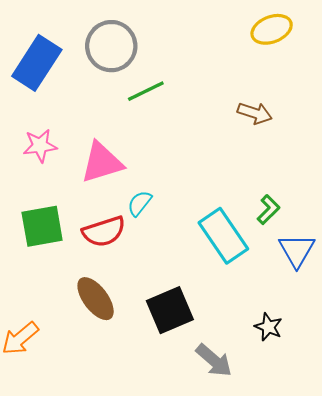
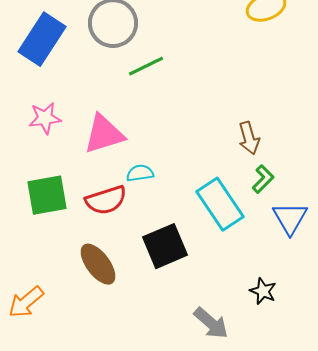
brown arrow: (255, 113) -> (249, 138), moved, turned 56
cyan semicircle: (140, 203) -> (140, 173), turned 44
black square: (170, 310) -> (165, 246), moved

